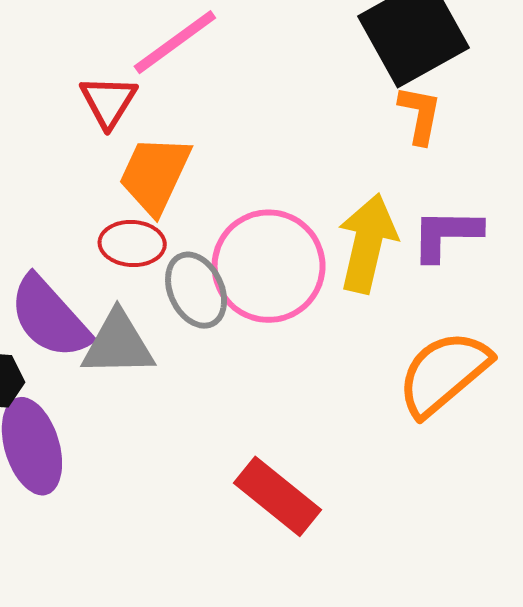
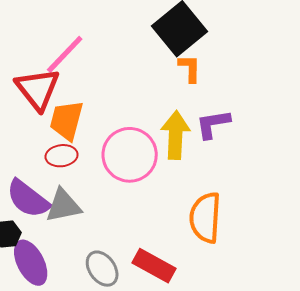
red triangle: (108, 102) -> (38, 89), size x1.6
gray ellipse: (196, 290) -> (102, 269), moved
orange semicircle: (444, 373) -> (205, 218), moved, turned -36

